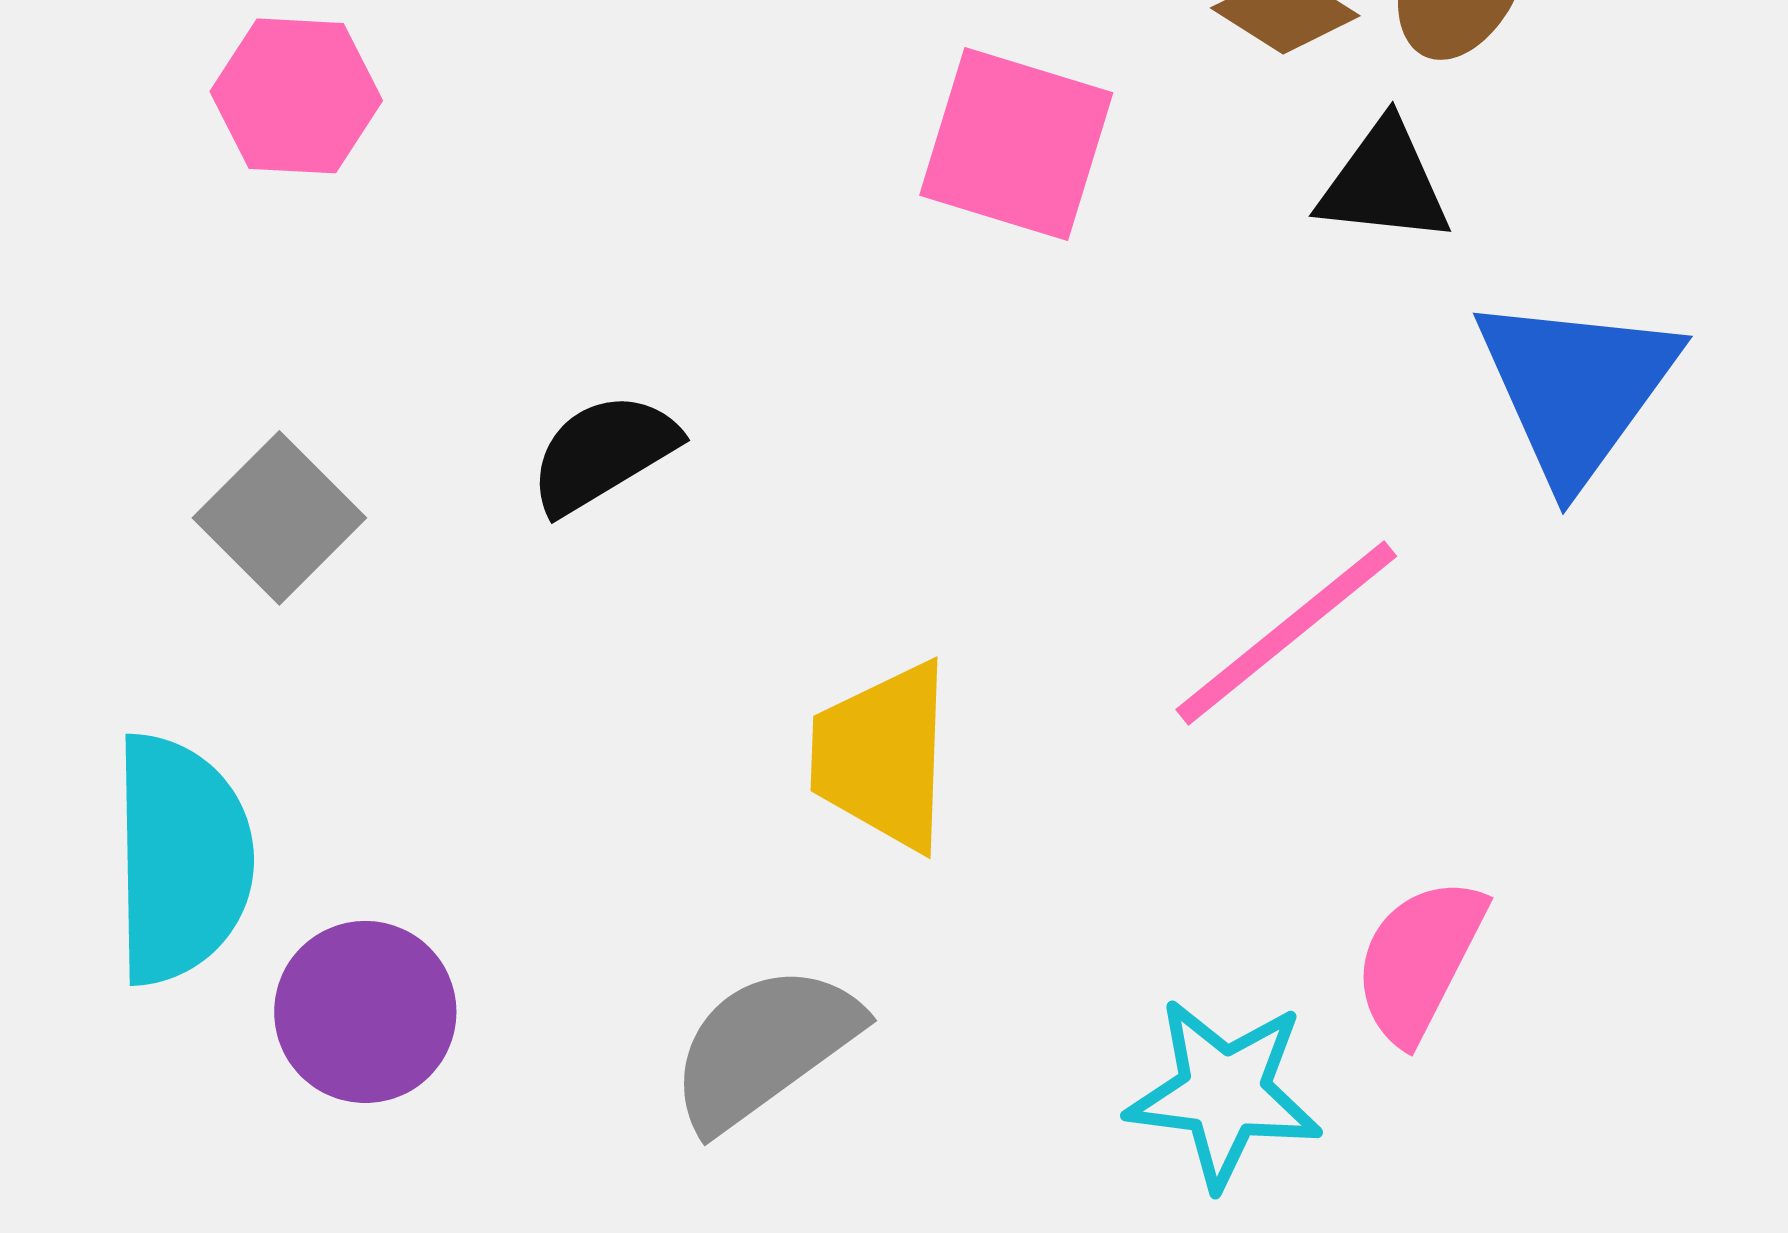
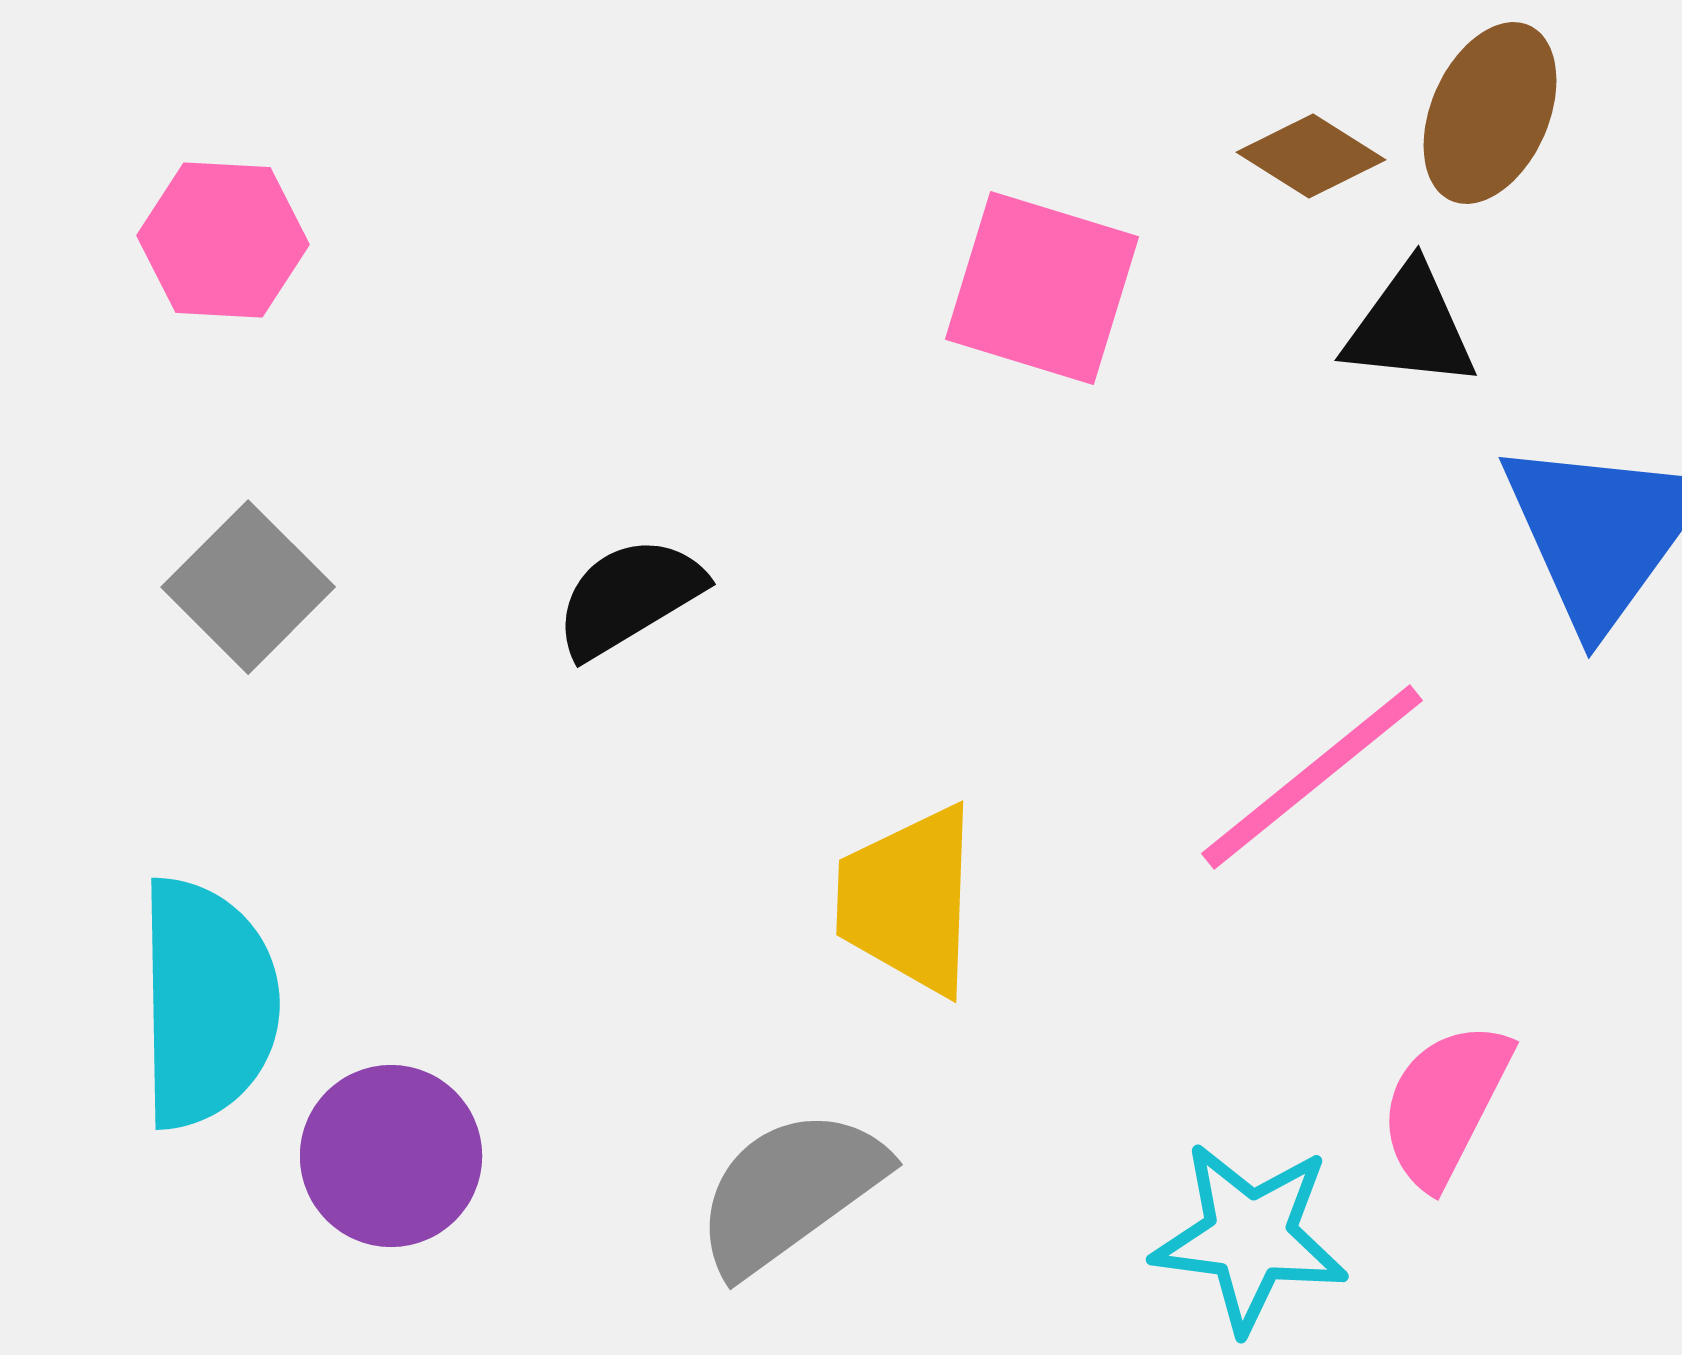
pink hexagon: (296, 96) -> (223, 240), moved
gray square: (279, 518) -> (248, 587), moved

